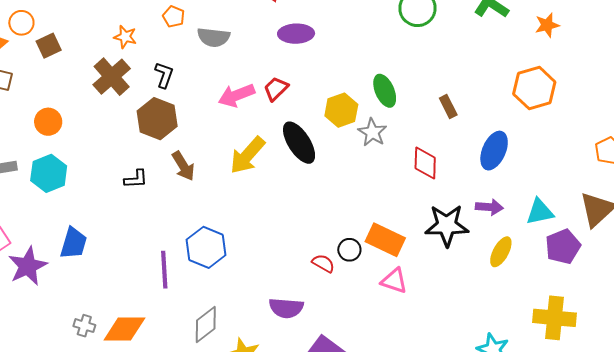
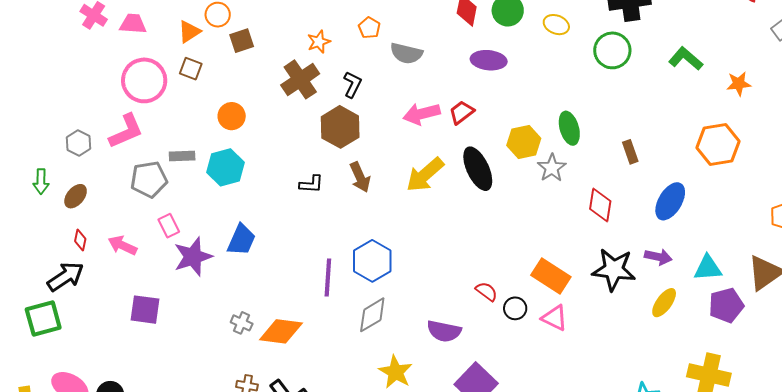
orange star: (125, 37) -> (319, 42), turned 30
black circle: (349, 250) -> (515, 308), moved
gray diamond: (206, 324) -> (372, 315), moved

